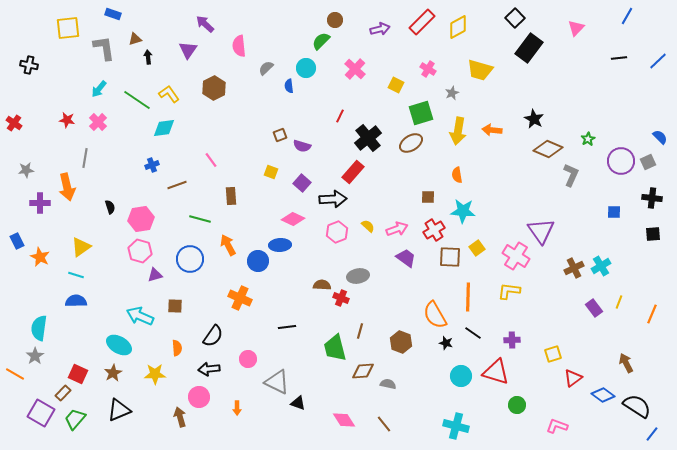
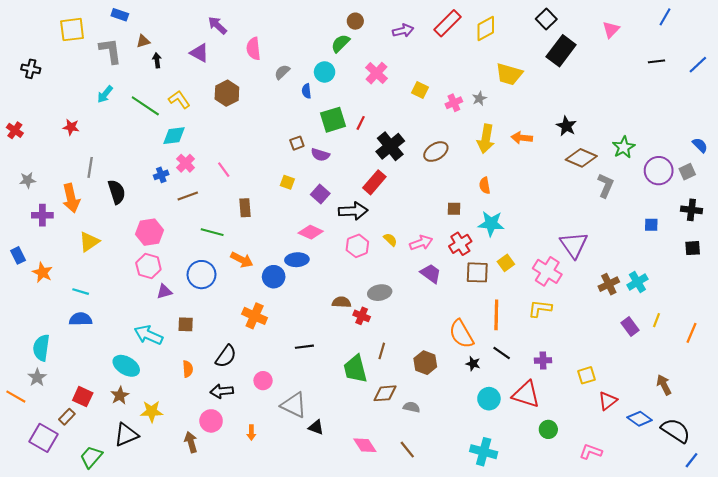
purple triangle: (188, 50) -> (199, 53), turned -36
pink cross: (428, 69) -> (454, 103), moved, turned 35
green square: (421, 113) -> (333, 120), moved
pink cross: (98, 122) -> (186, 163), moved
green star: (588, 139) -> (624, 147), size x1.5
black semicircle: (110, 207) -> (117, 192), moved, size x1.6
orange arrow: (228, 245) -> (242, 260), turned 145
yellow triangle: (81, 247) -> (89, 242), moved
yellow star: (155, 374) -> (152, 411), moved
green trapezoid: (75, 419) -> (91, 457), moved

